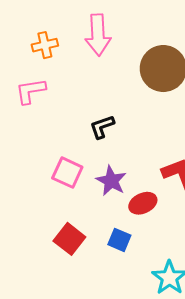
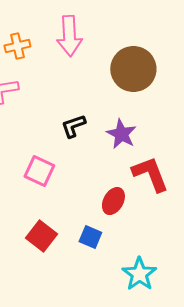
purple star: (111, 181) -> (121, 134), moved
red ellipse: (143, 203) -> (113, 201), turned -36

